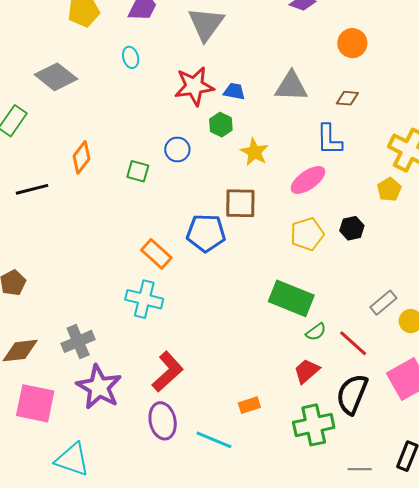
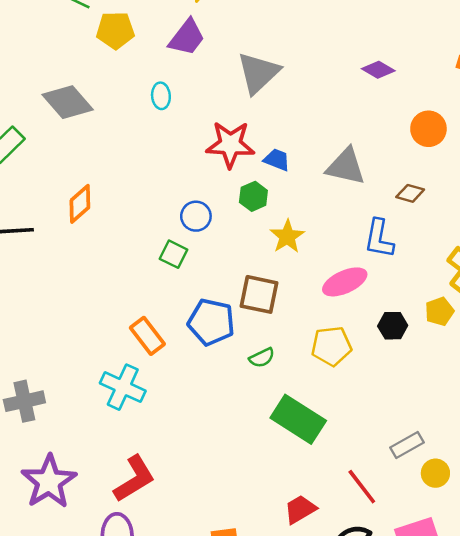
green square: (138, 171) -> (174, 254), moved
black hexagon: (352, 228) -> (393, 326), moved
green semicircle: (316, 332) -> (262, 358), moved
gray cross: (78, 341) -> (24, 401), moved

